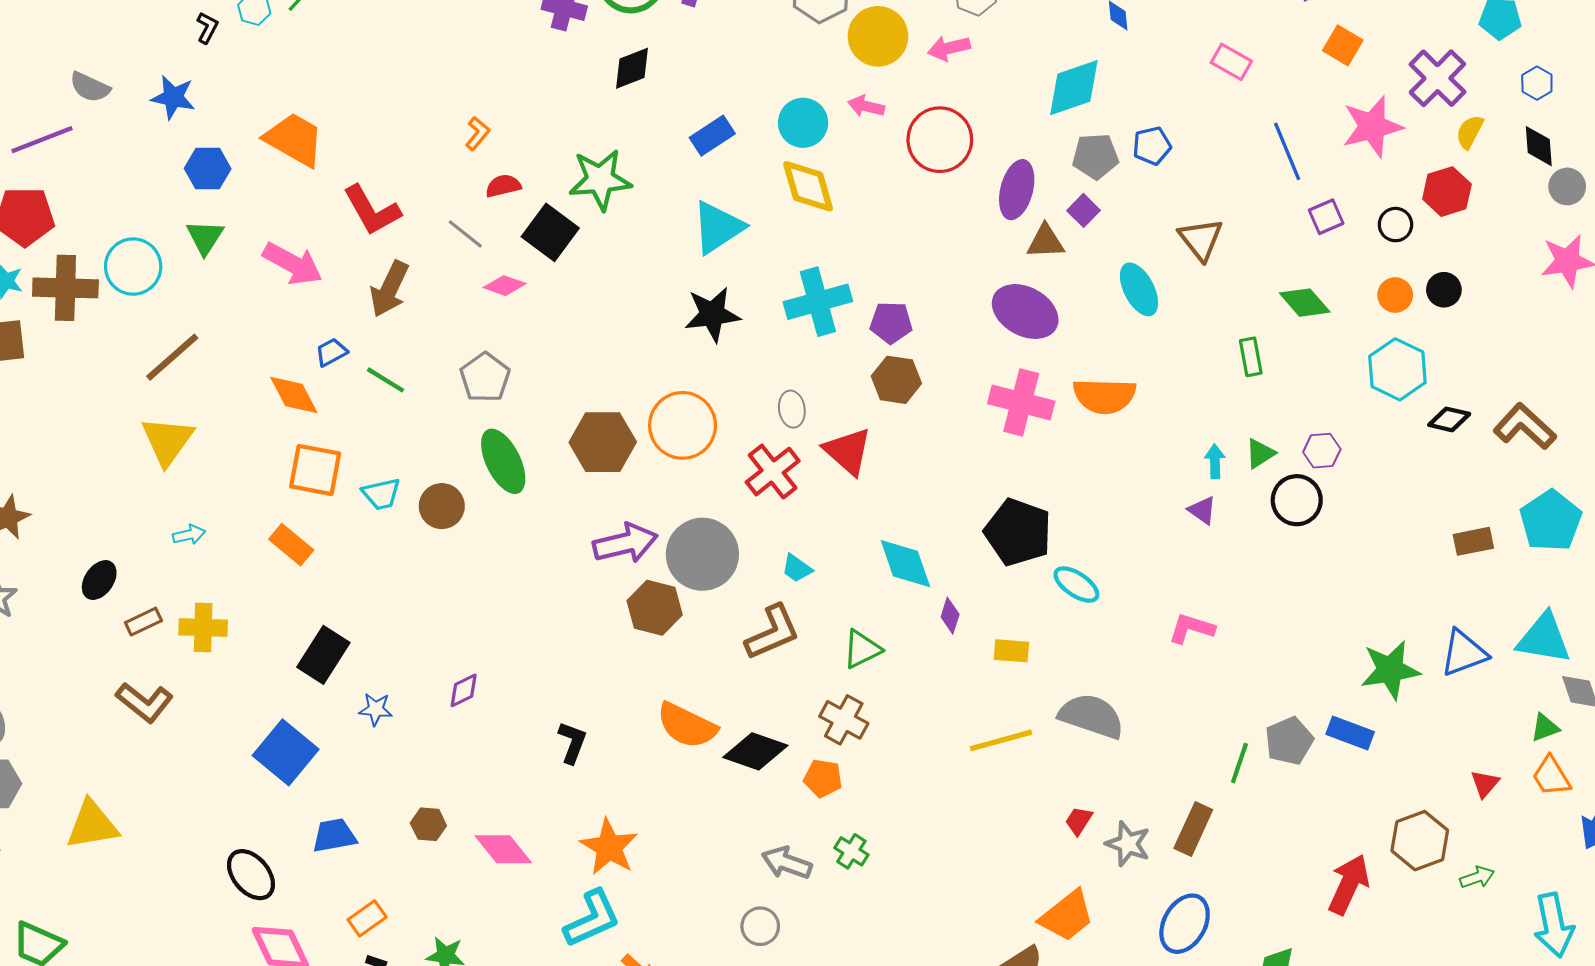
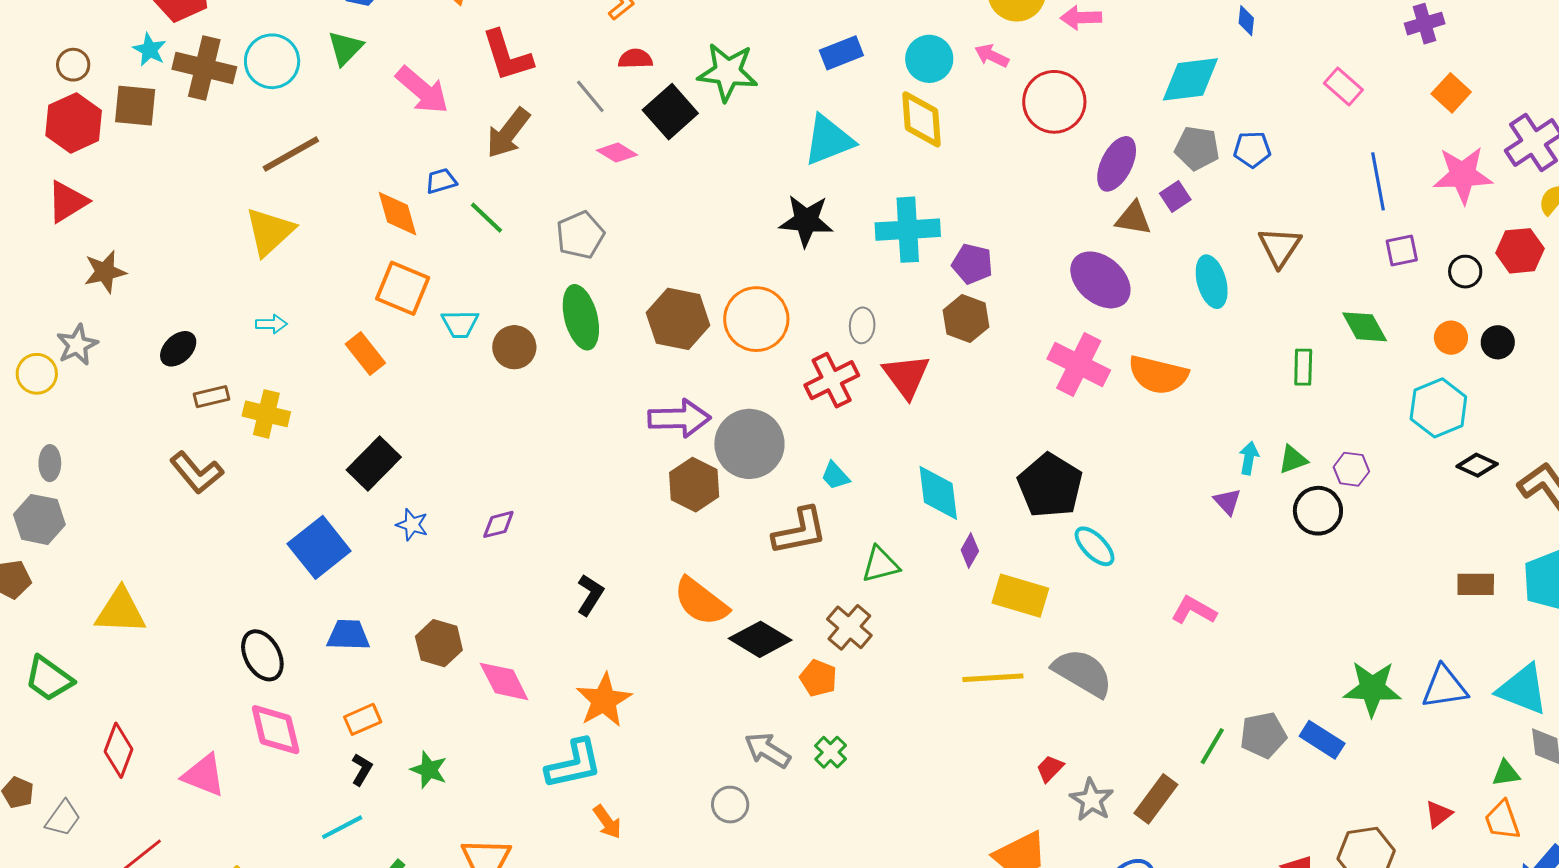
yellow rectangle: (1011, 651) -> (1020, 596), size x1.6
brown hexagon: (428, 824) -> (439, 643), size x1.4
yellow triangle: (92, 825) -> (120, 611), moved

